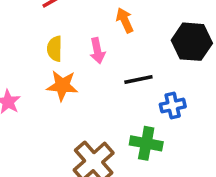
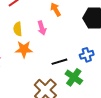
black line: (138, 80) -> (59, 62), moved
green cross: (146, 143) -> (74, 77), turned 30

